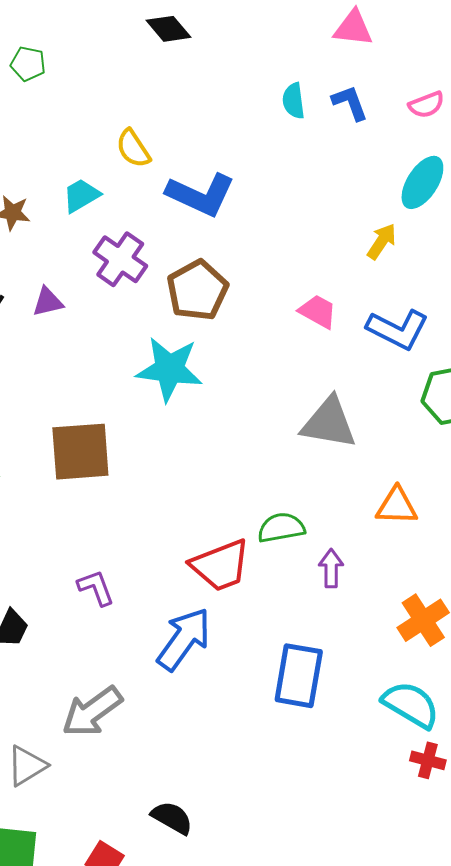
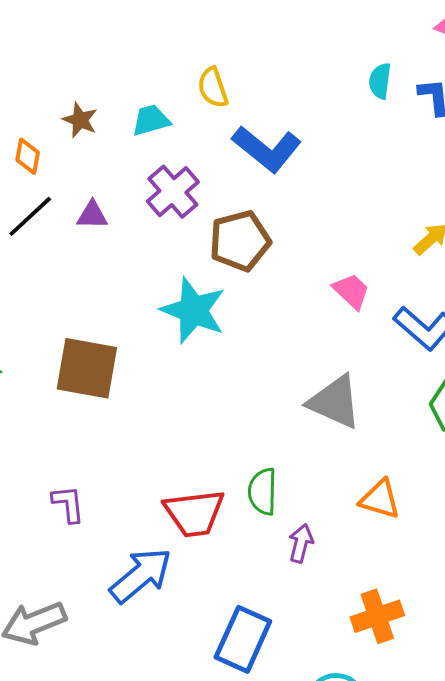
green semicircle: (281, 528) -> (263, 492), turned -93

